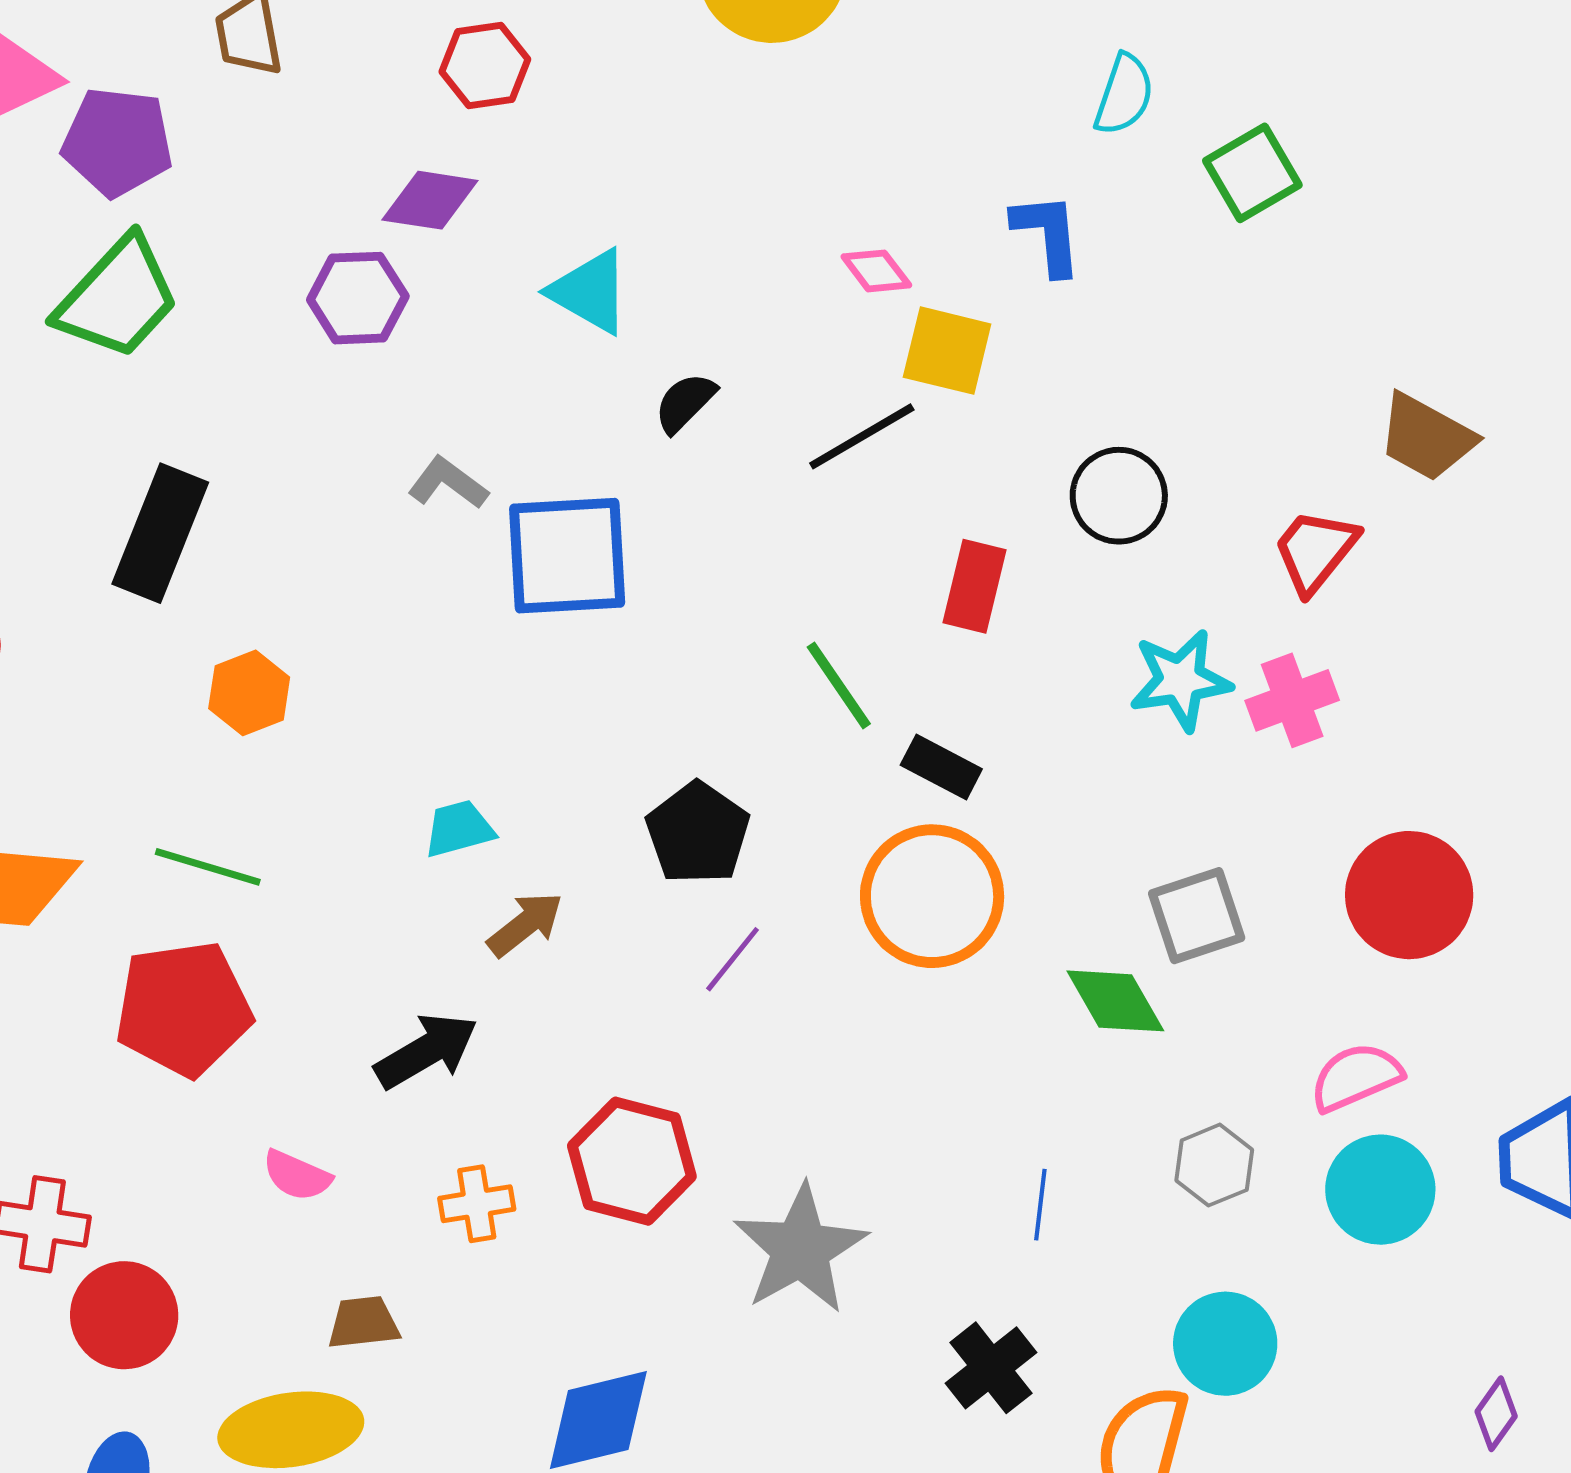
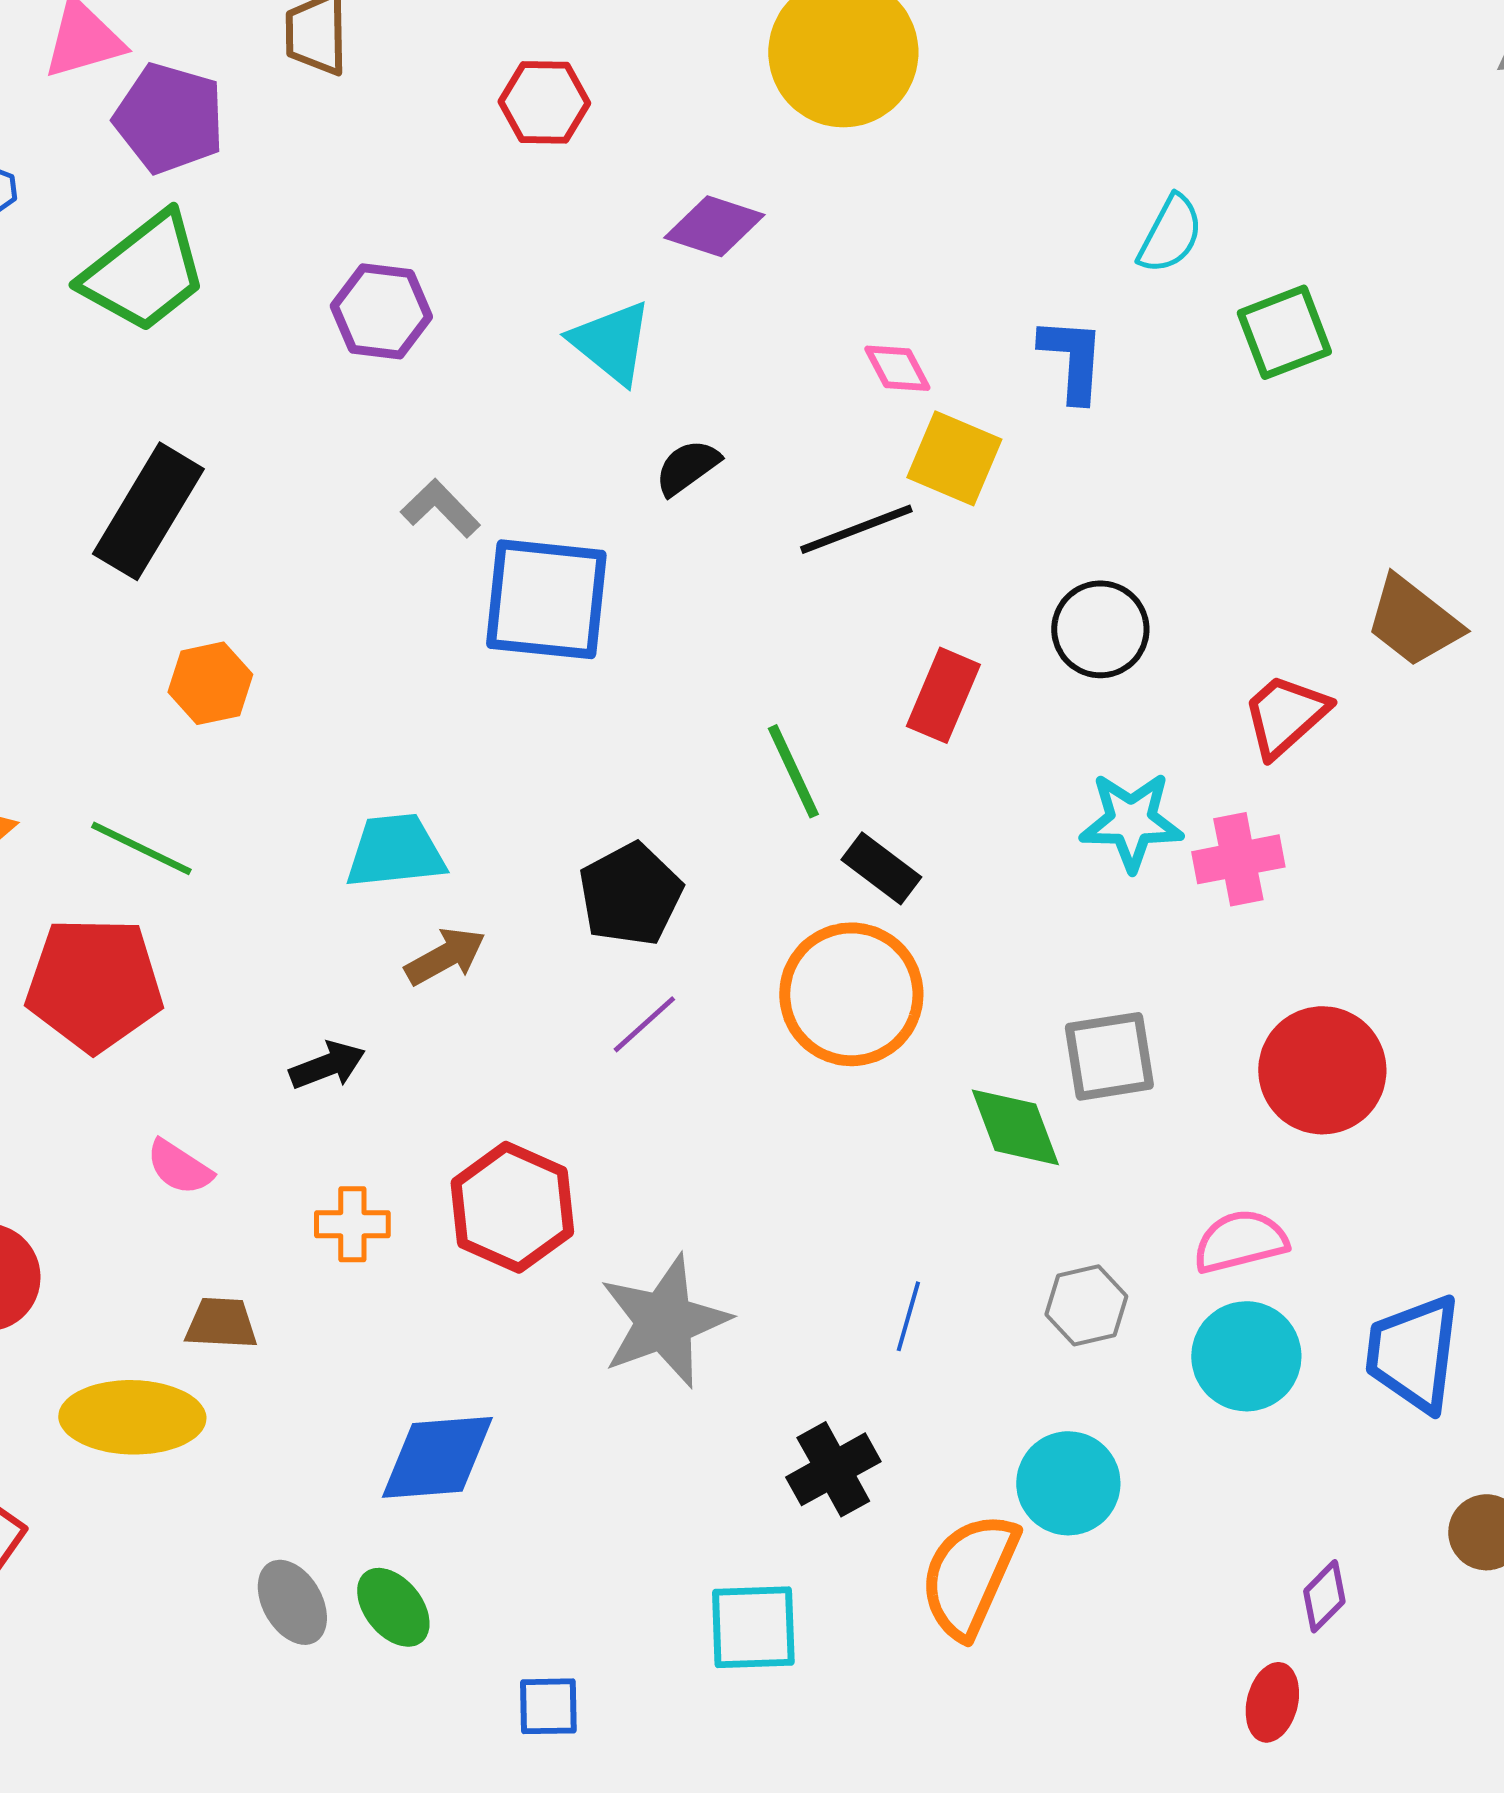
purple diamond: (430, 200) -> (714, 226), moved
cyan trapezoid: (459, 829) -> (395, 851), size x1.4
black arrow: (426, 1051) -> (327, 1065), size x0.7

